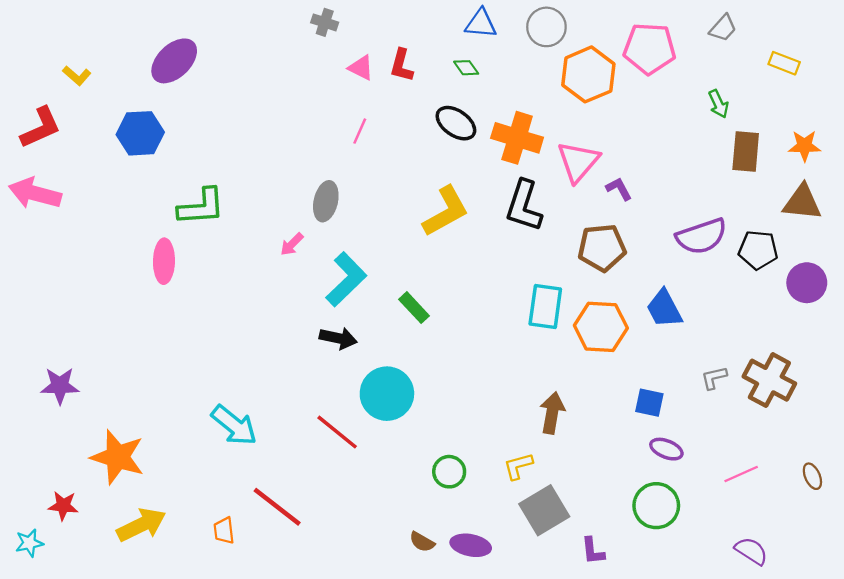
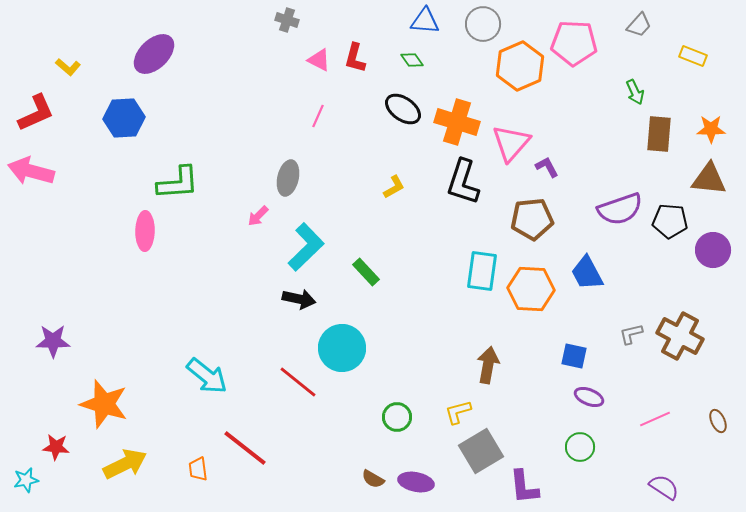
yellow L-shape: (446, 211) -> (394, 187), size x0.5
green circle: (656, 506) -> (580, 447), size x0.7
purple L-shape: (593, 551) -> (524, 487), size x1.4

